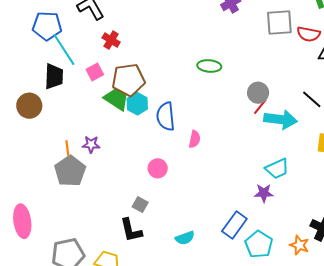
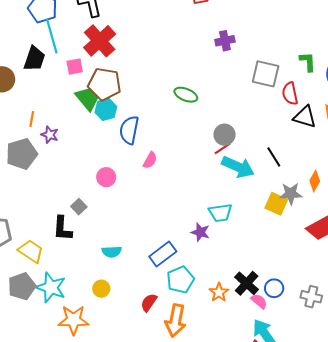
red semicircle: (309, 34) -> (290, 94), turned 50
red cross: (111, 40) -> (100, 41), size x1.8
orange line: (67, 148) -> (32, 119), moved

